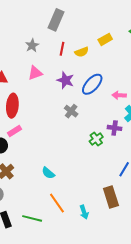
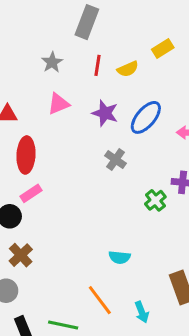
cyan semicircle: (48, 173) -> (120, 257), moved, turned -32

